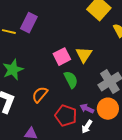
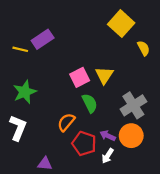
purple rectangle: (29, 23) -> (43, 39), turned 30
orange semicircle: (40, 95) -> (66, 122), moved

